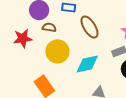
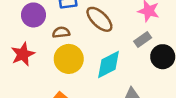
brown semicircle: (49, 27) -> (61, 32), moved

